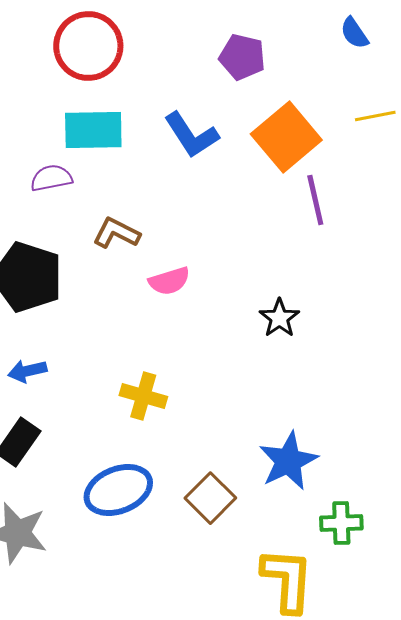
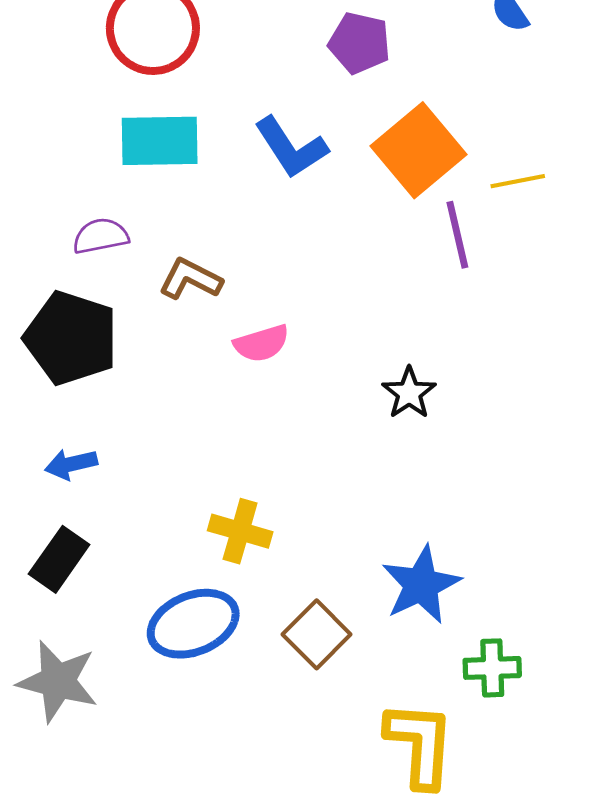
yellow line: (375, 116) -> (518, 181), moved
purple semicircle: (51, 178) -> (101, 236), moved
yellow cross: (143, 396) -> (240, 531), moved

